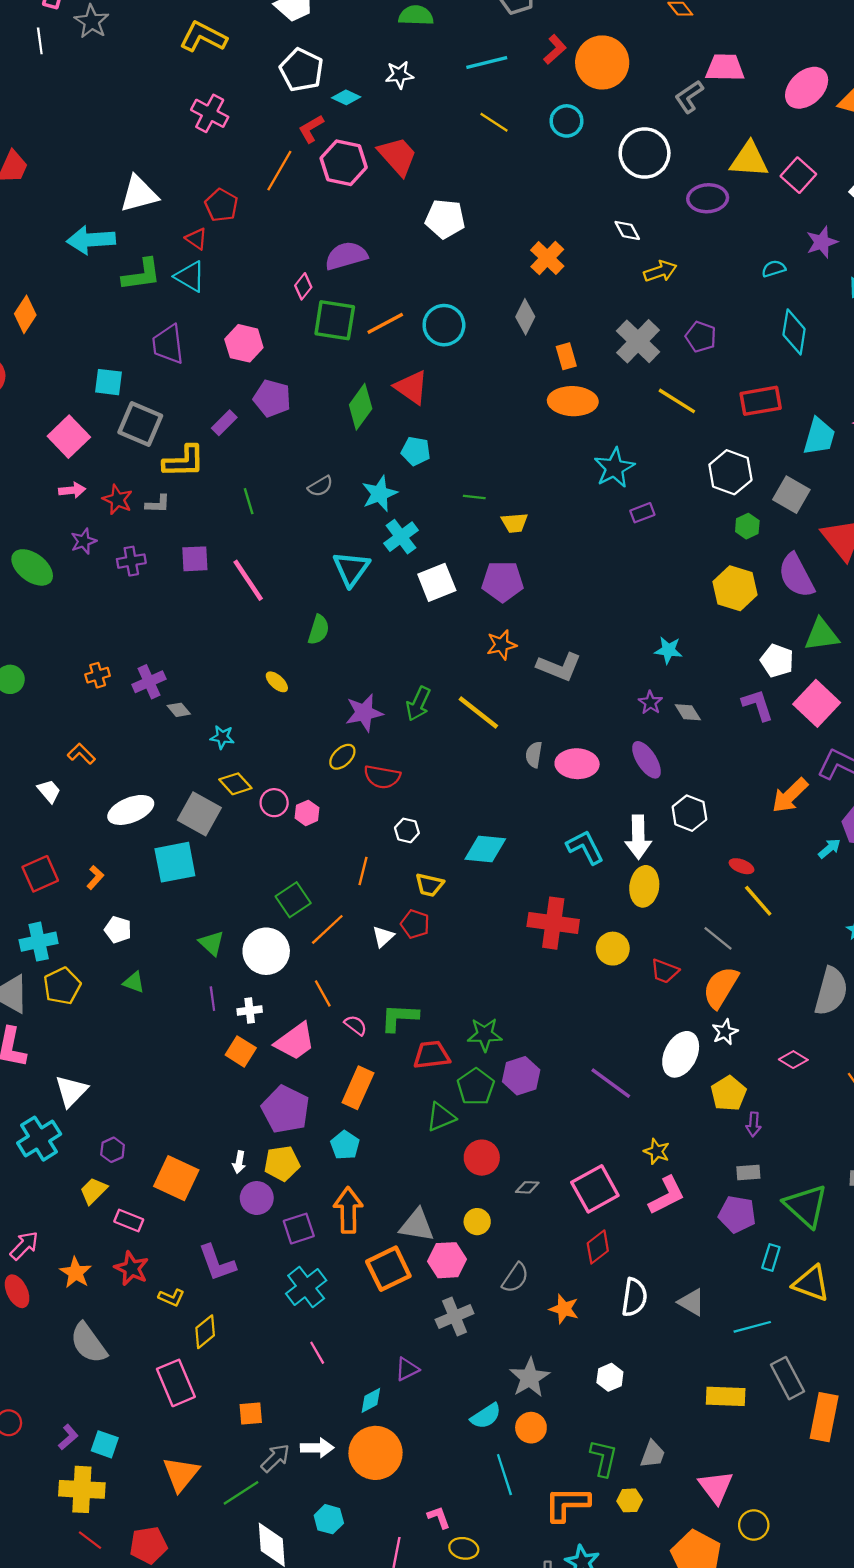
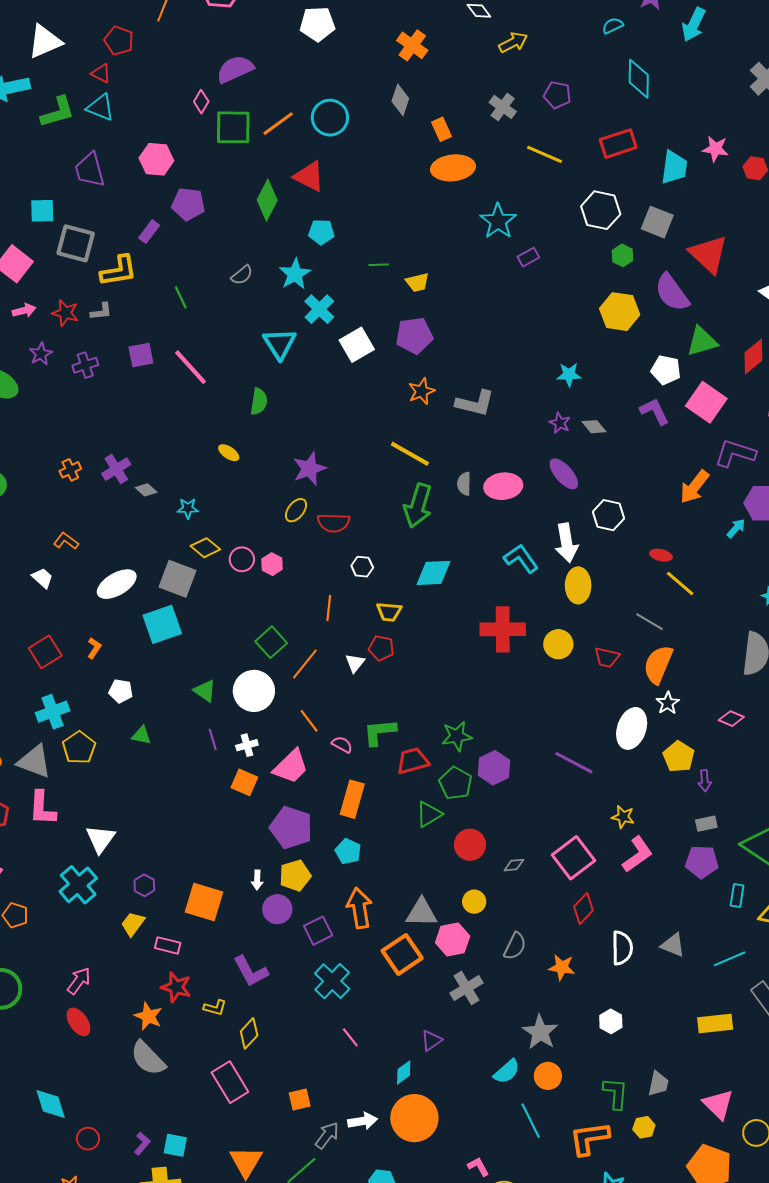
gray cross: (638, 341) -> (503, 107), size x0.7
green arrow: (418, 704) -> (418, 505), moved, size x1.4
orange star: (76, 1273) -> (148, 1016), moved

